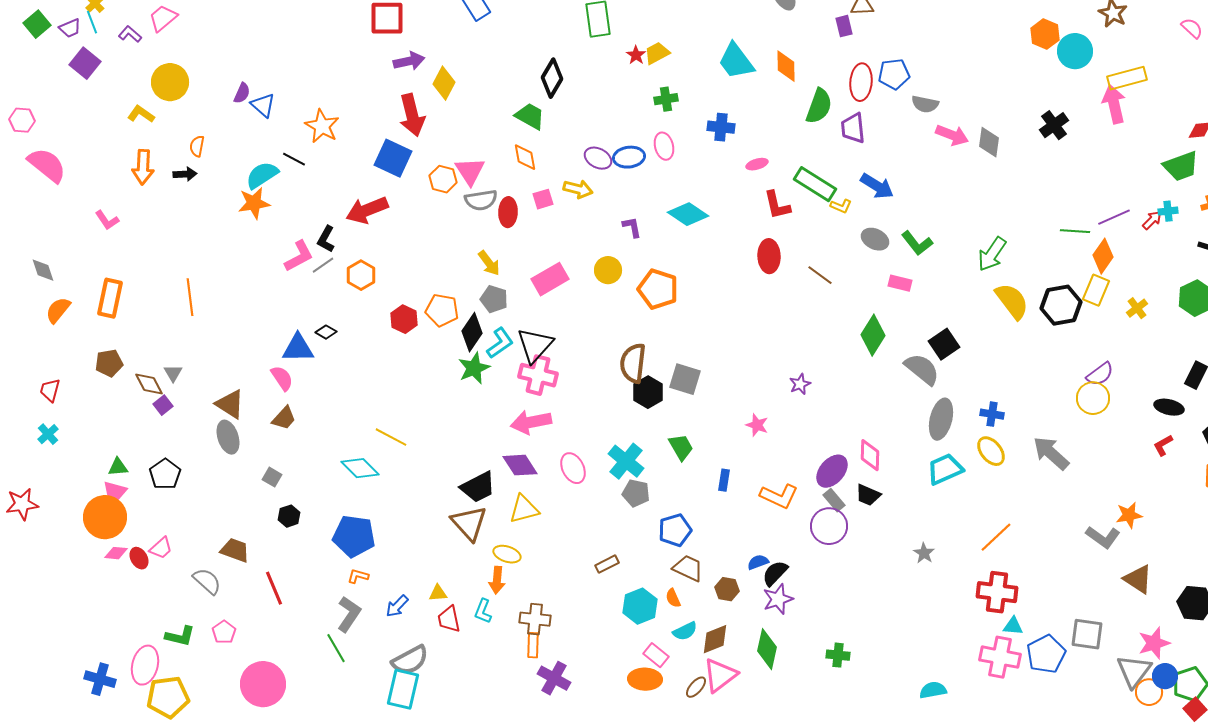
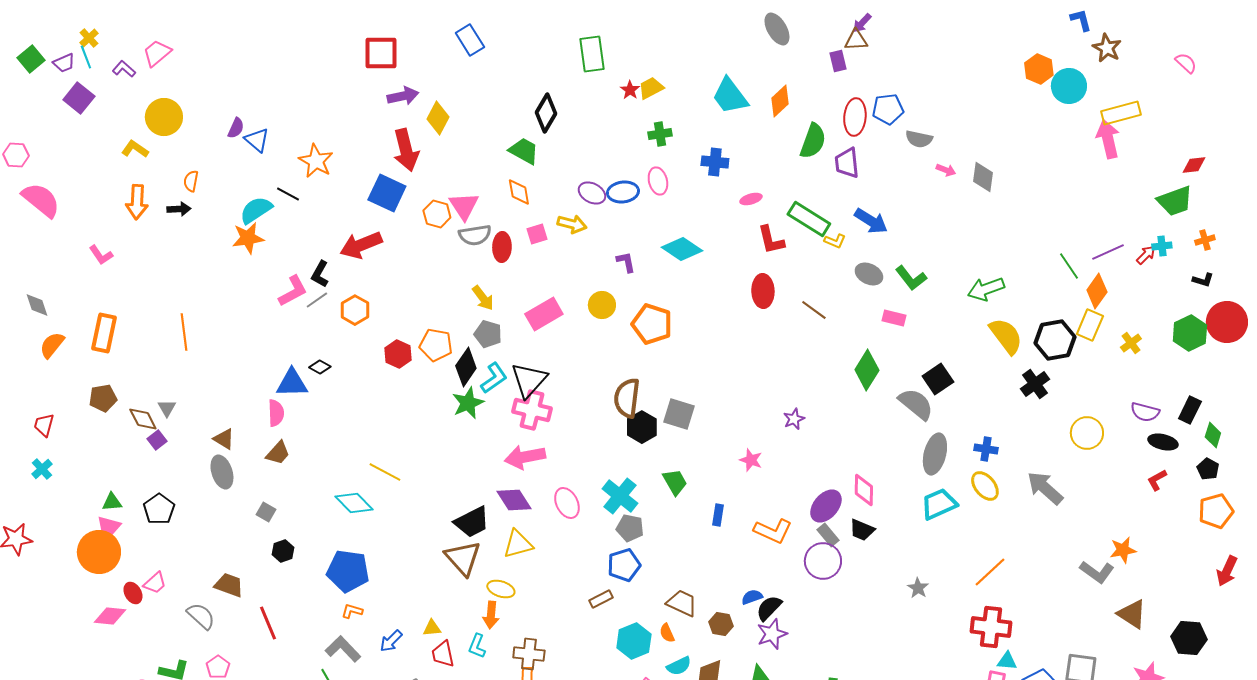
orange diamond: (786, 66) -> (780, 101), turned 48
black cross: (1054, 125) -> (1035, 384), moved
pink arrow: (952, 135) -> (946, 170), size x0.6
green line: (1075, 231) -> (1069, 266), turned 52
green arrow: (992, 254) -> (986, 289), turned 36
purple semicircle: (1100, 374) -> (1145, 412), moved, turned 52
pink semicircle: (282, 378) -> (276, 413), turned 32
brown triangle: (230, 404) -> (224, 439), size x0.7
blue pentagon: (675, 530) -> (624, 565), moved
pink diamond: (116, 553) -> (110, 616), moved, size x1.4
gray L-shape: (349, 614) -> (343, 649), turned -78

